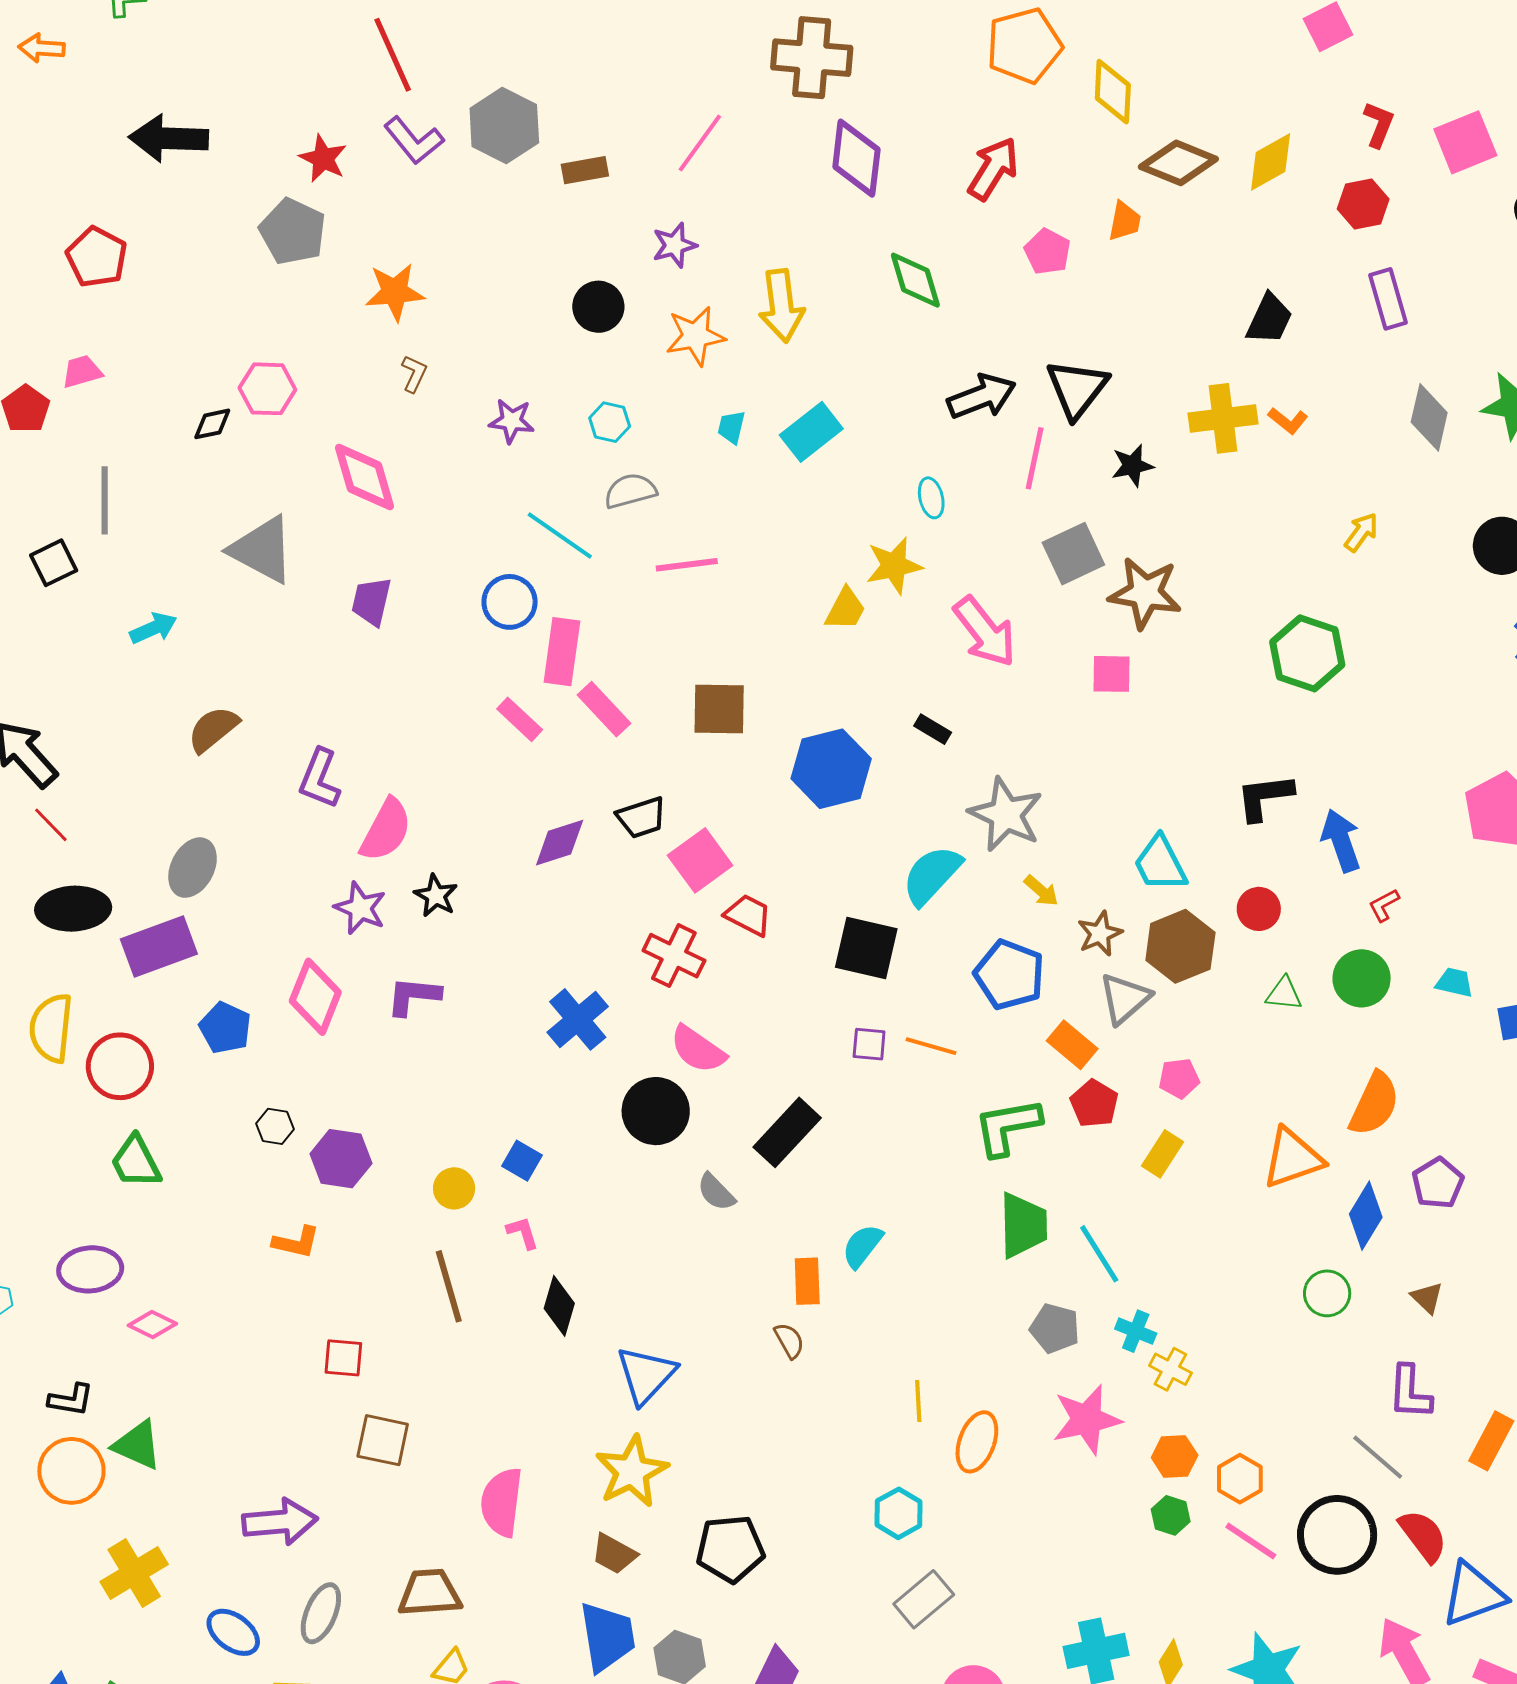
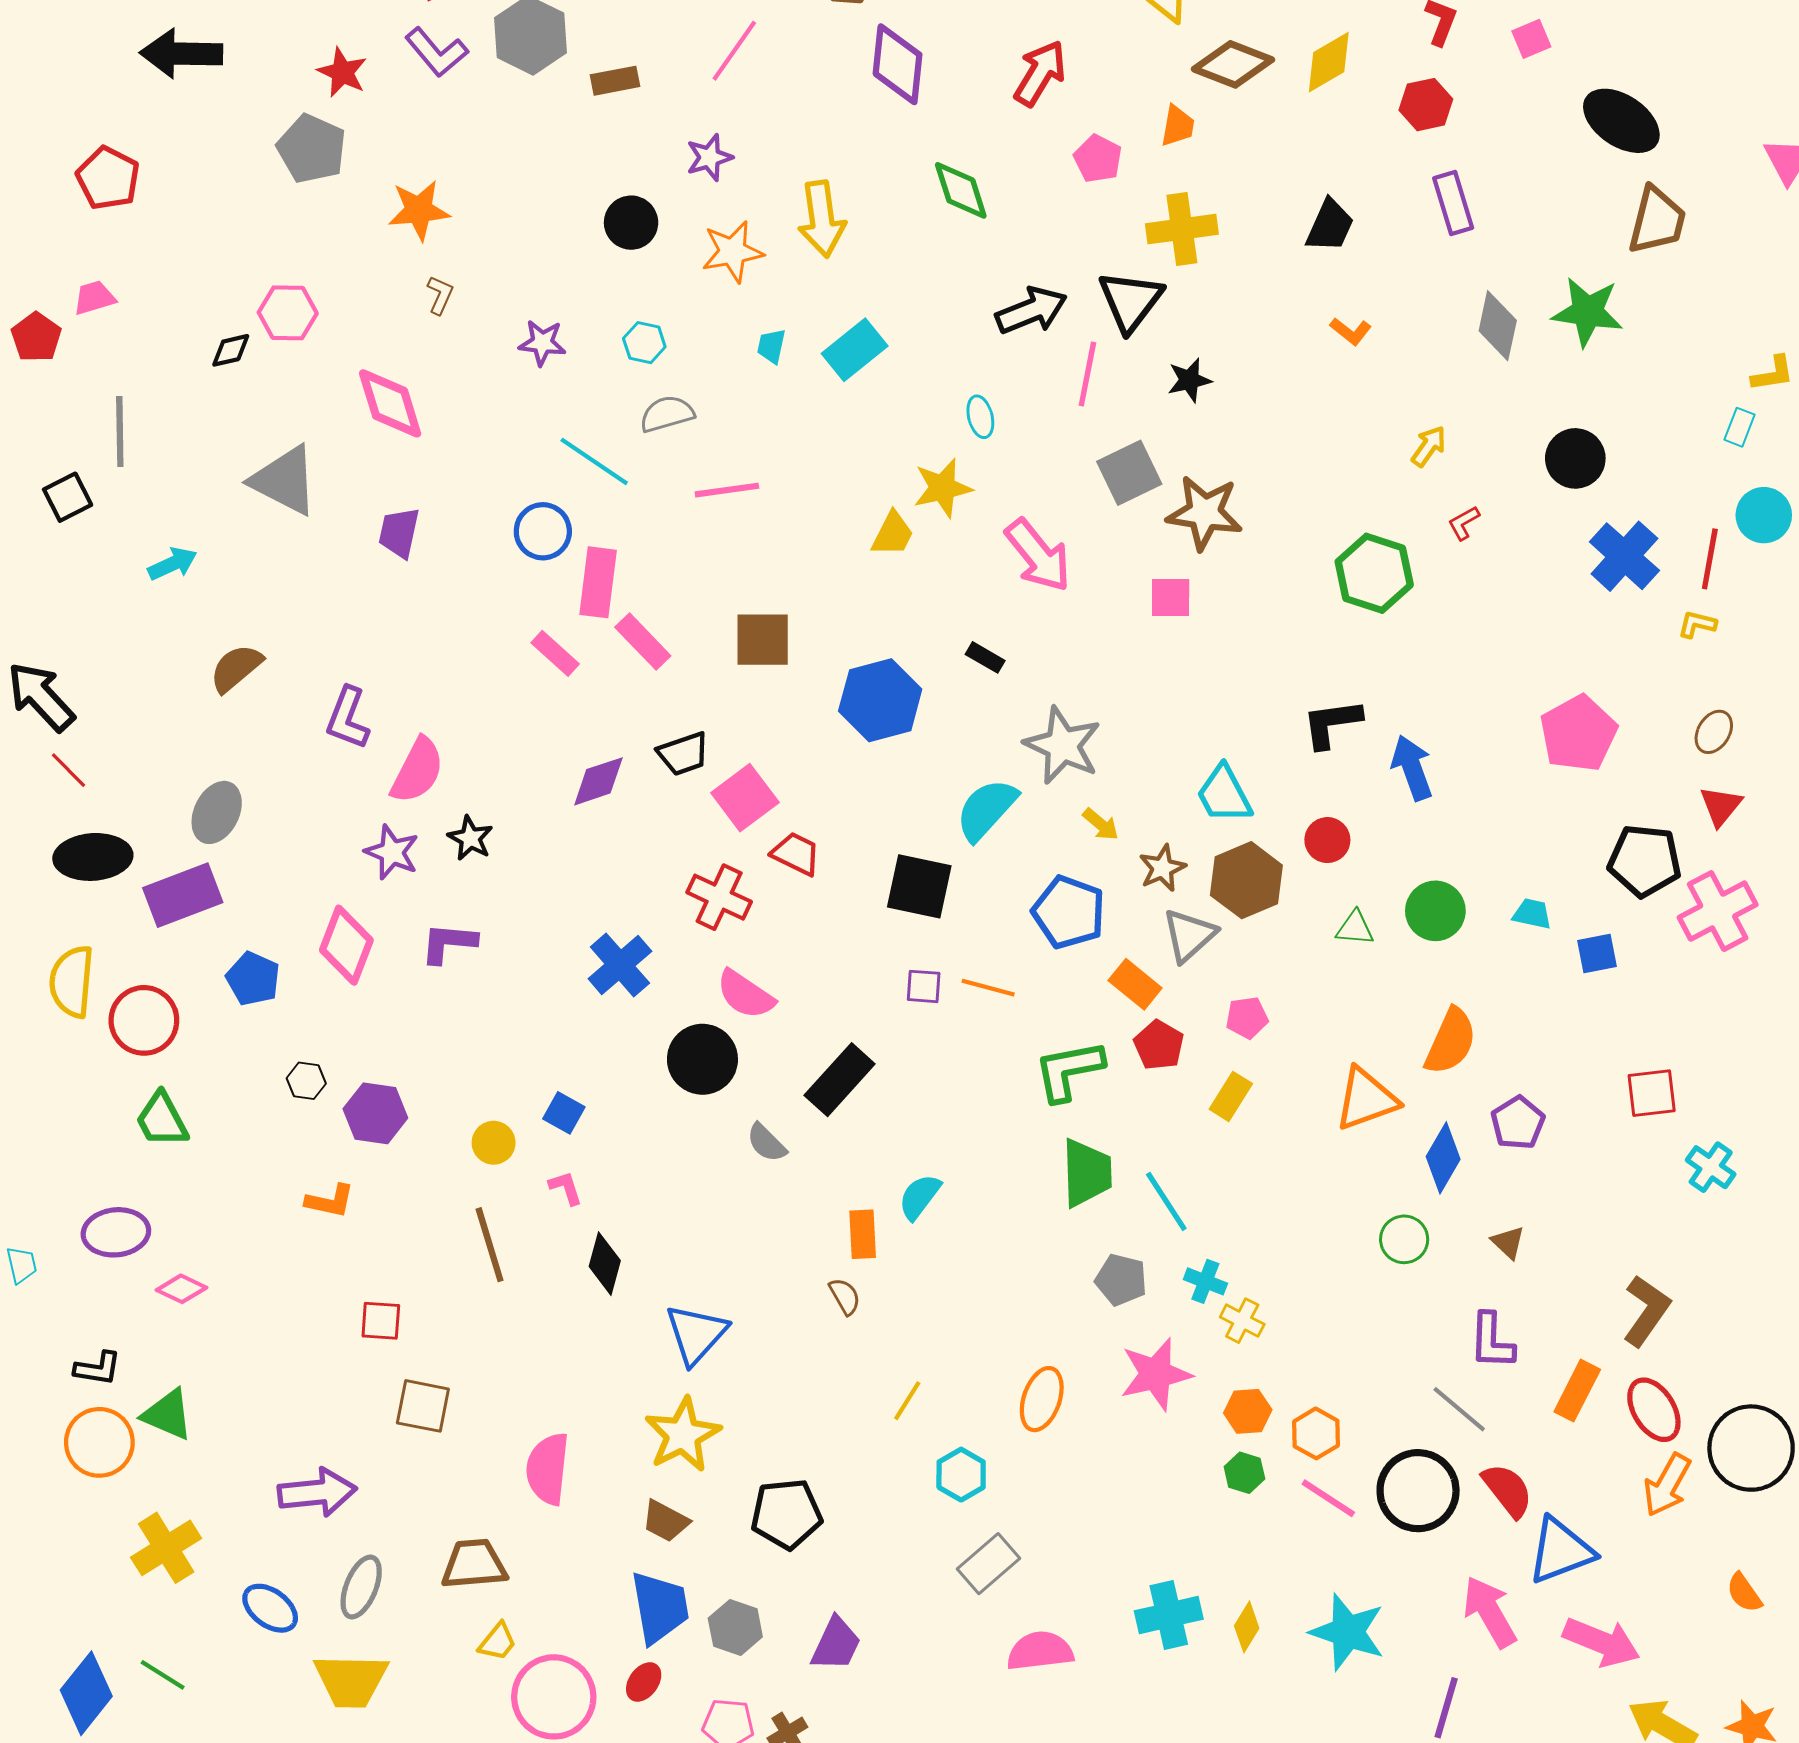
pink square: (1465, 142) -> (1531, 39), size x0.6
yellow cross: (1223, 418) -> (1182, 229), moved
red L-shape: (1384, 905) -> (1464, 523), moved
yellow line: (918, 1401) -> (907, 1401), moved, turned 36

